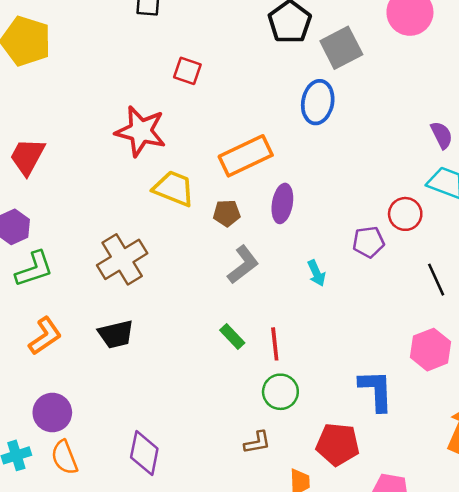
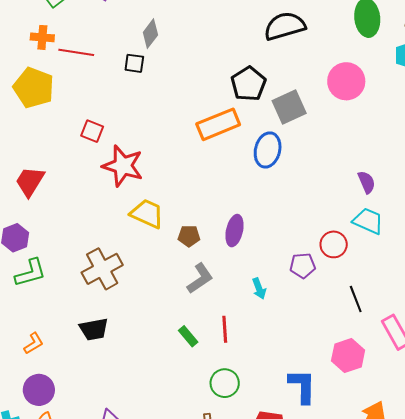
red square: (187, 71) -> (92, 131), moved
orange rectangle: (246, 156) -> (218, 124), moved
orange L-shape: (45, 336) -> (34, 343), moved, size x0.7
red line: (275, 344) -> (225, 329), moved

